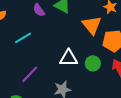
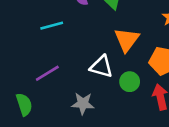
orange triangle: (92, 25) -> (127, 40), moved

